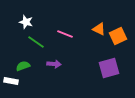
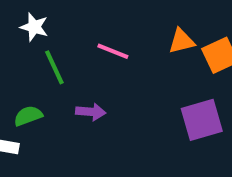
orange triangle: (99, 29) -> (182, 41), turned -40
green line: (36, 42) -> (54, 67), turned 30

